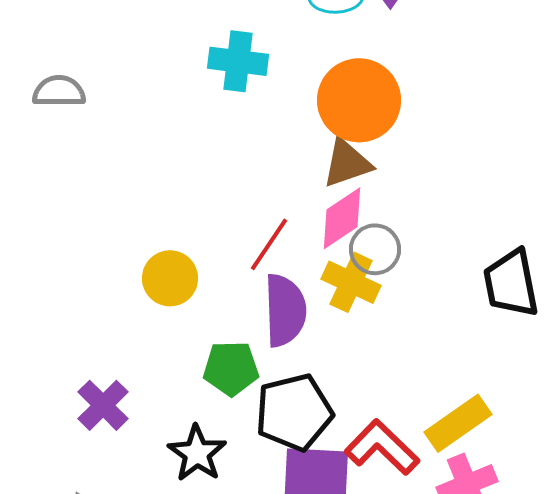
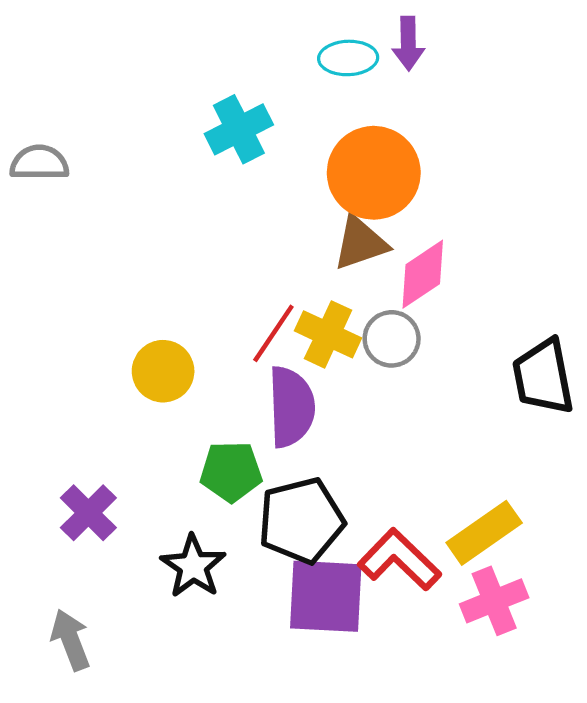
cyan cross: (238, 61) -> (239, 129), turned -34
pink diamond: (342, 218) -> (423, 274), moved
yellow cross: (351, 282) -> (328, 334), moved

